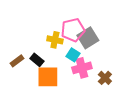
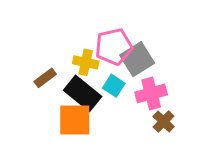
black rectangle: (37, 60) -> (83, 93), moved, size x1.6
brown rectangle: (17, 61) -> (45, 78), moved
pink cross: (82, 68) -> (151, 93), moved

